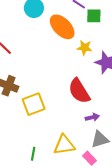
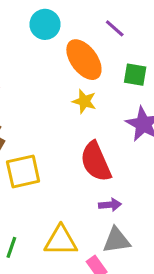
green square: (94, 16) -> (135, 75), moved
yellow star: (85, 48) -> (84, 101), moved

